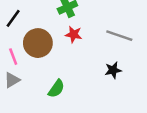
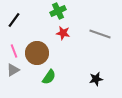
brown circle: (38, 43) -> (37, 53), moved
black star: (113, 70) -> (96, 79), moved

